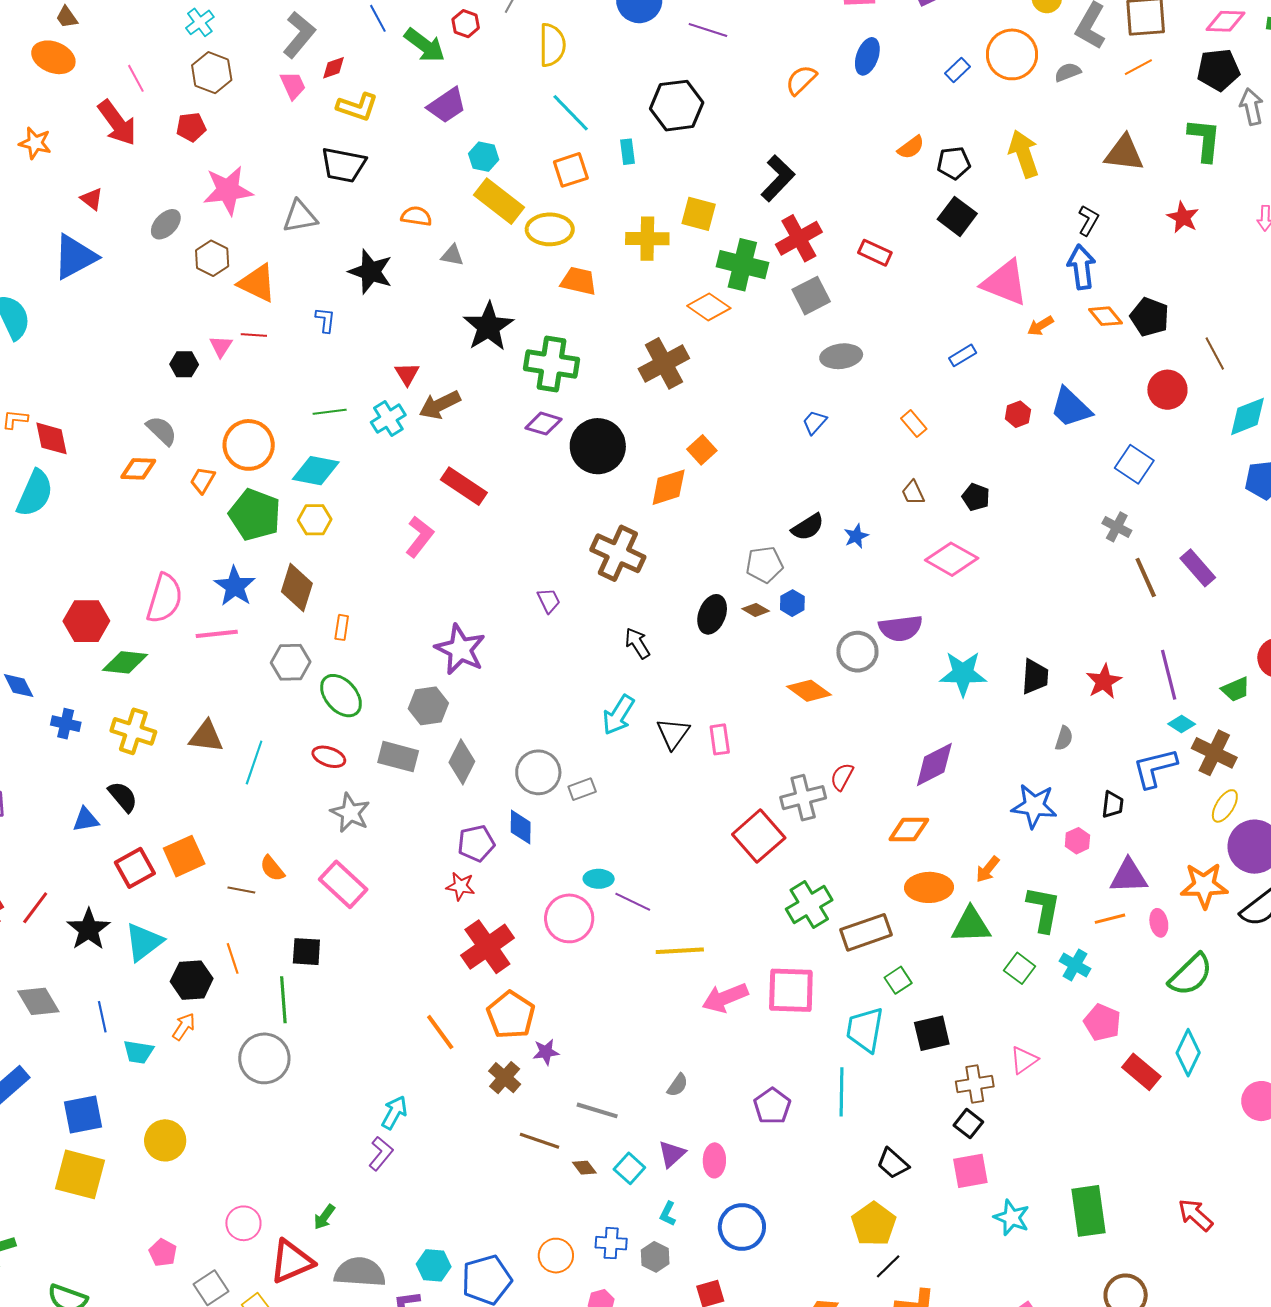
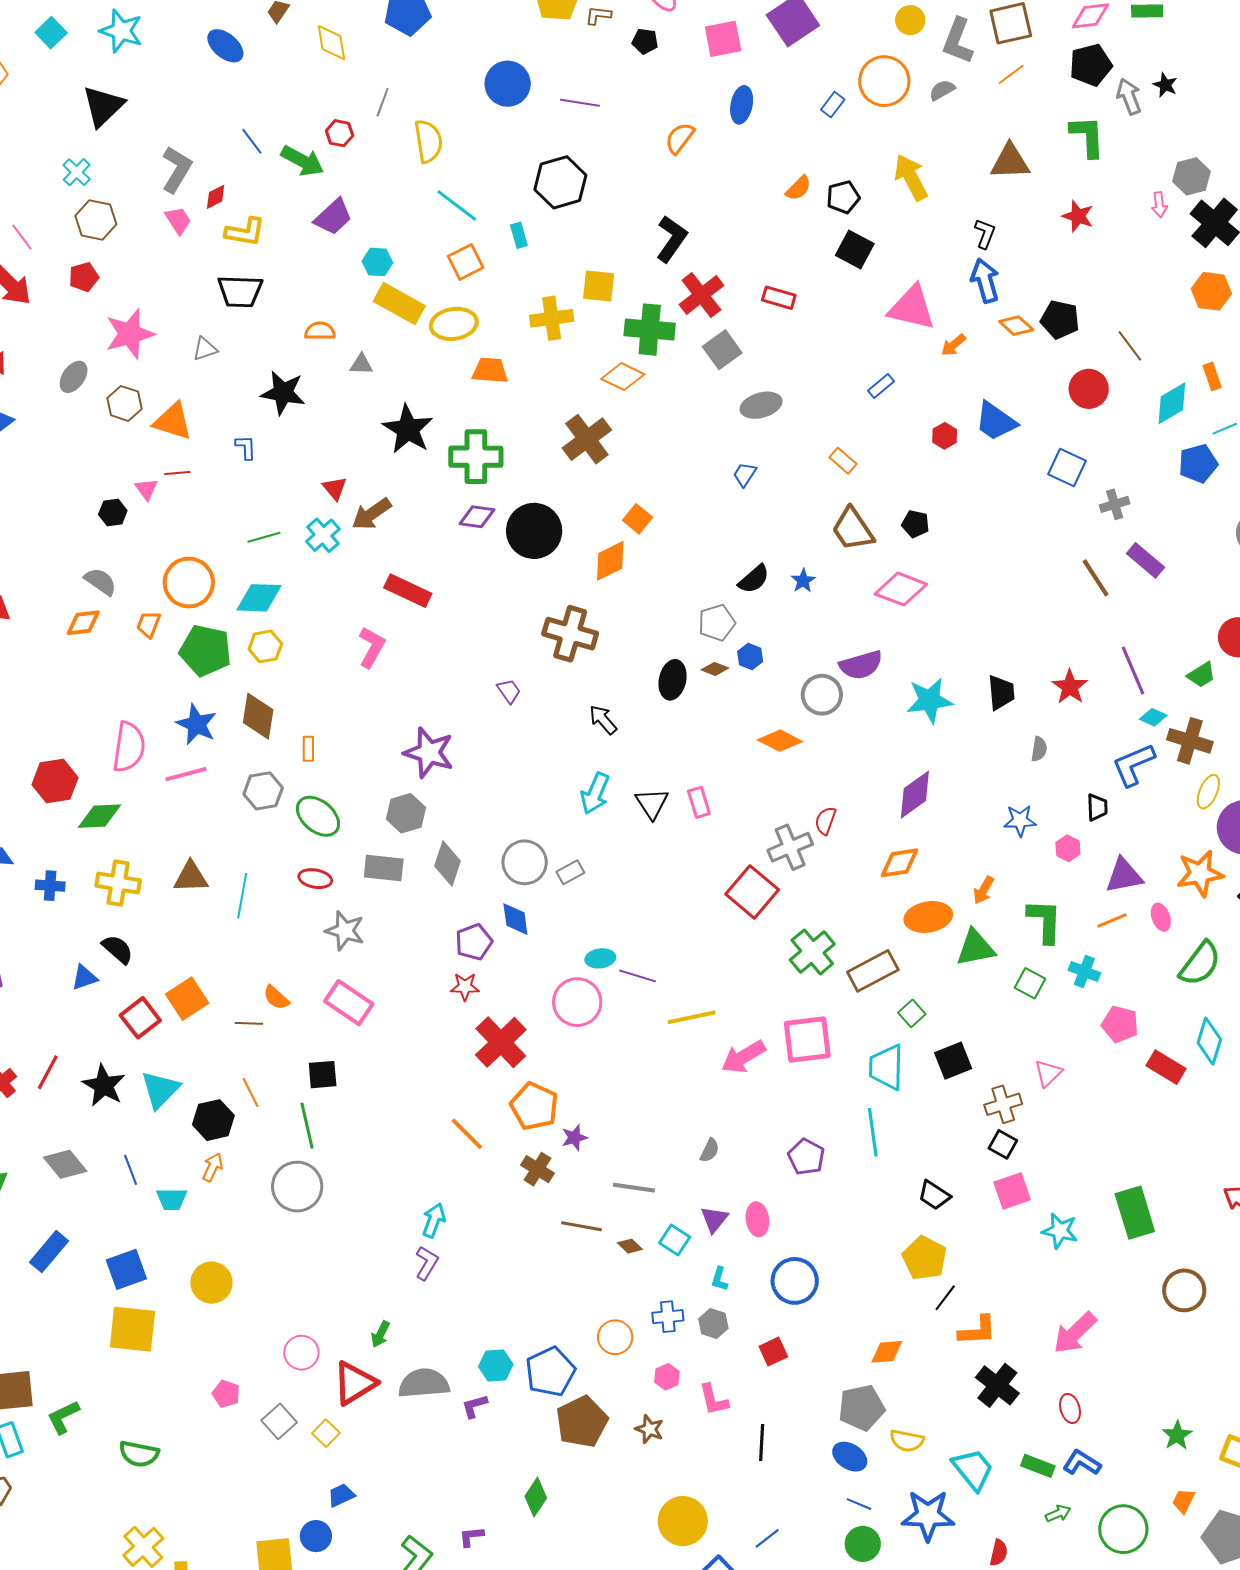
gray triangle: (300, 216) -> (205, 349), size x0.7
brown trapezoid: (913, 493) -> (853, 529), size x1.8
gray cross: (1117, 527) -> (1115, 504), moved, turned -36
blue star: (1034, 806) -> (1020, 821), size x0.7

